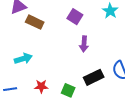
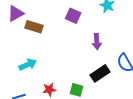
purple arrow: (84, 44) -> (97, 42), moved

